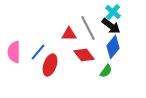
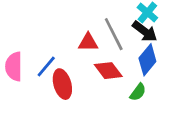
red ellipse: (50, 65) -> (62, 84), turned -35

